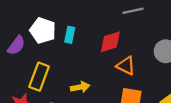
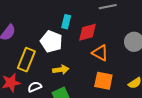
white pentagon: (43, 31) -> (51, 42), moved
cyan rectangle: (70, 35) -> (66, 22), moved

